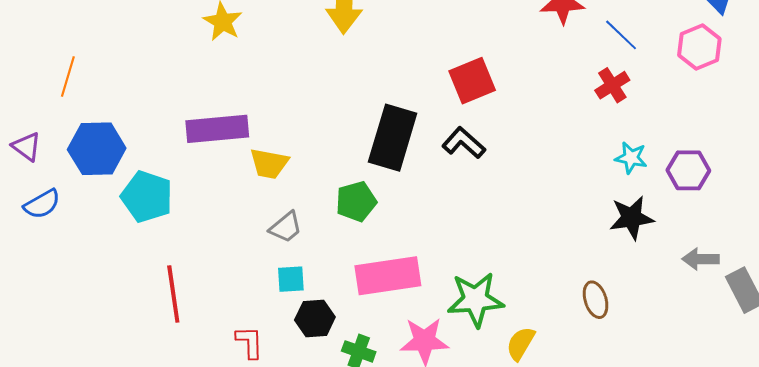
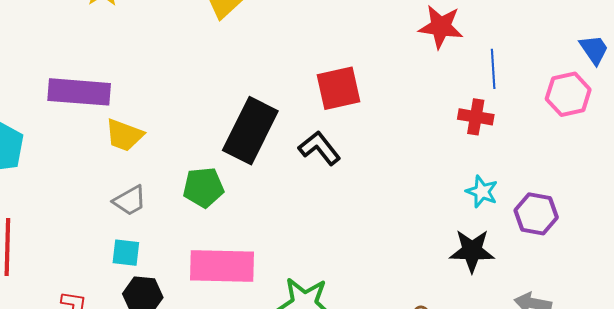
blue line: (621, 35) -> (493, 69), turned 33
red cross: (612, 85) -> (476, 117), turned 32

